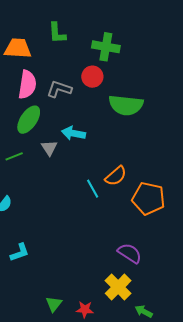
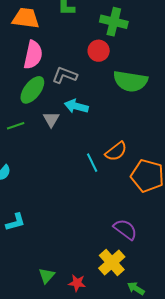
gray L-shape: (59, 89) -> (65, 75), moved

